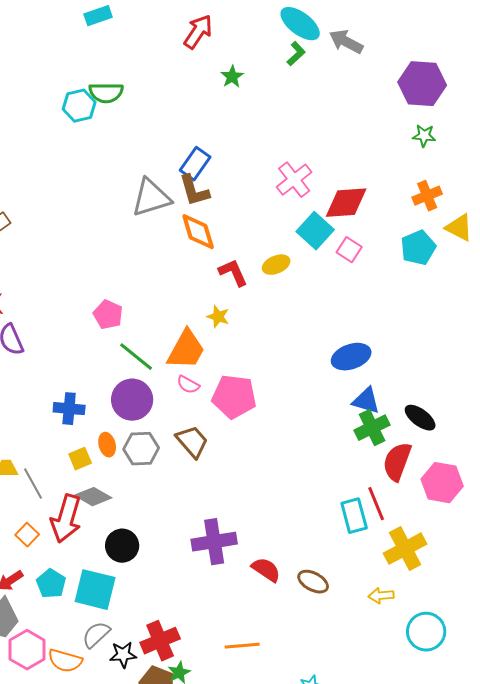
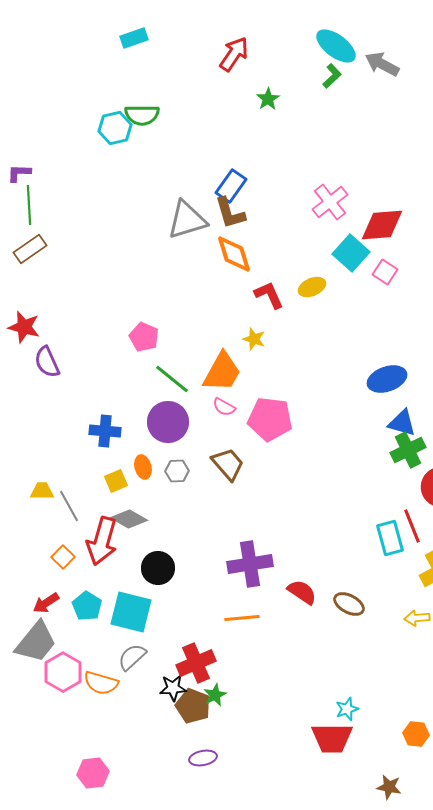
gray hexagon: (141, 449) -> (177, 471), size x0.7
orange line: (242, 646) -> (242, 618), moved
black star: (123, 655) -> (173, 688), moved

